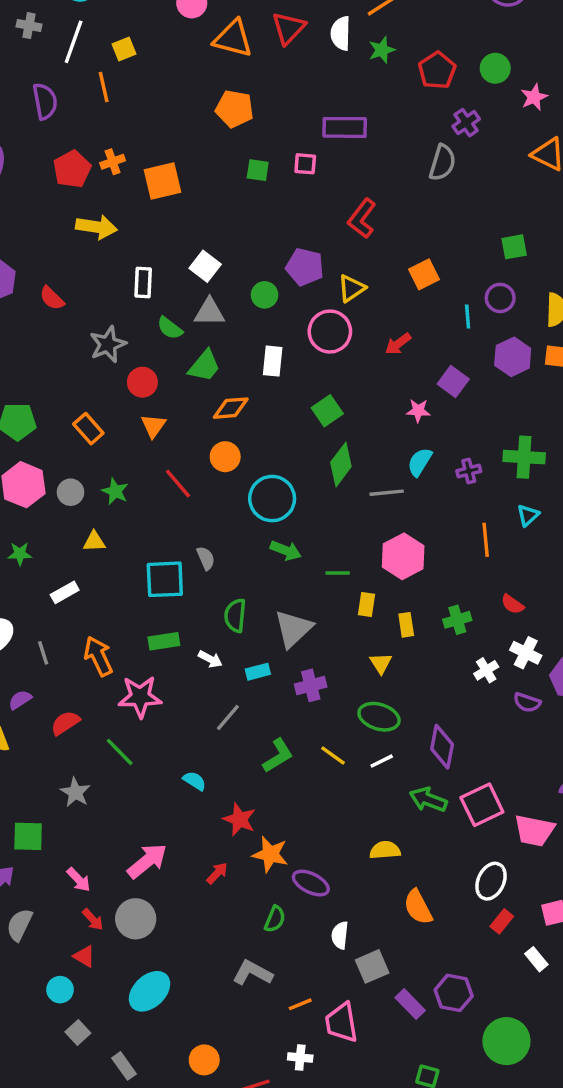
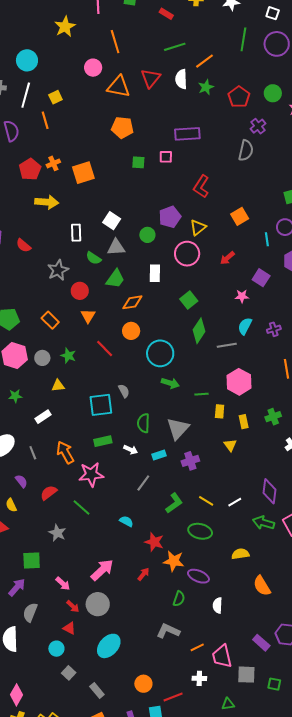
purple pentagon: (305, 267) -> (170, 217), turned -30
purple semicircle: (20, 700) -> (21, 481), turned 88
green ellipse: (379, 717) -> (200, 531), moved
gray square: (372, 966) -> (246, 675), moved, turned 30

